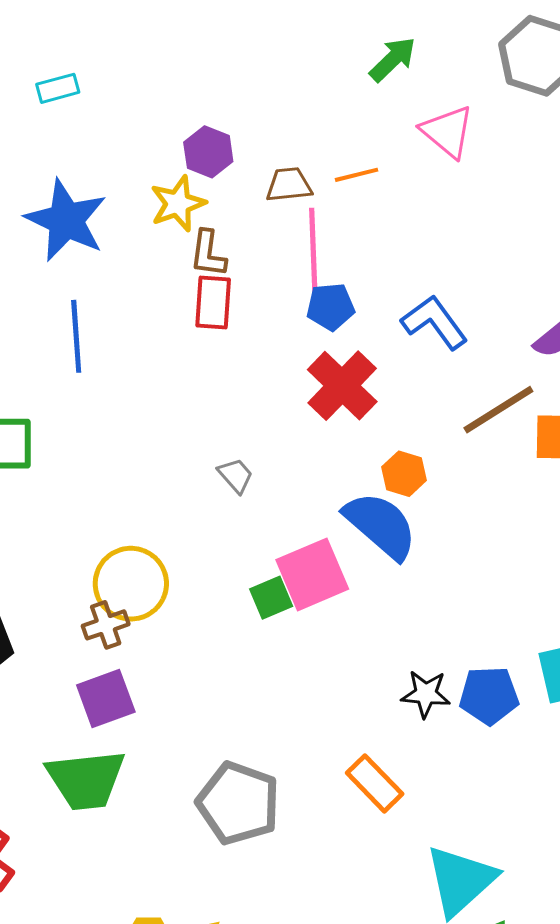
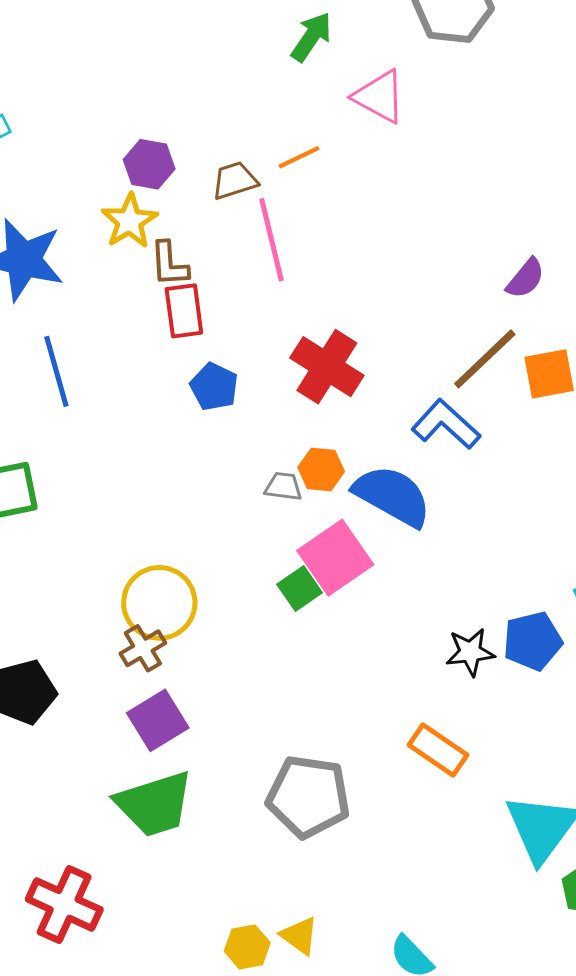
blue pentagon: (331, 307) -> (214, 387), moved, turned -30
blue L-shape: (434, 322) -> (446, 424), moved
orange hexagon: (404, 474) -> (321, 469), moved
gray trapezoid: (236, 475) -> (283, 487), moved, turned -30

